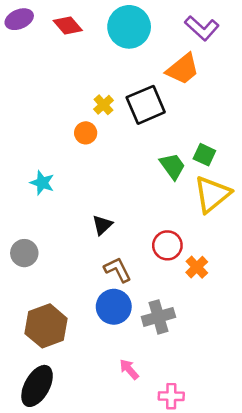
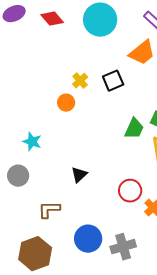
black square: (146, 105) -> (113, 81), size x0.7
green trapezoid: (173, 166) -> (134, 129), turned 60
gray circle: (24, 253) -> (18, 176), moved
brown L-shape: (118, 270) -> (49, 210), moved, turned -65

